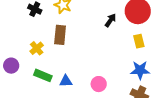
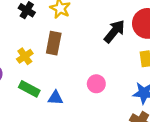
black arrow: (110, 20) -> (114, 31), size x1.5
pink circle: (99, 84) -> (96, 84), moved

